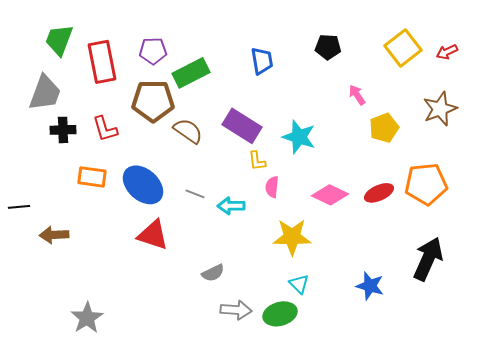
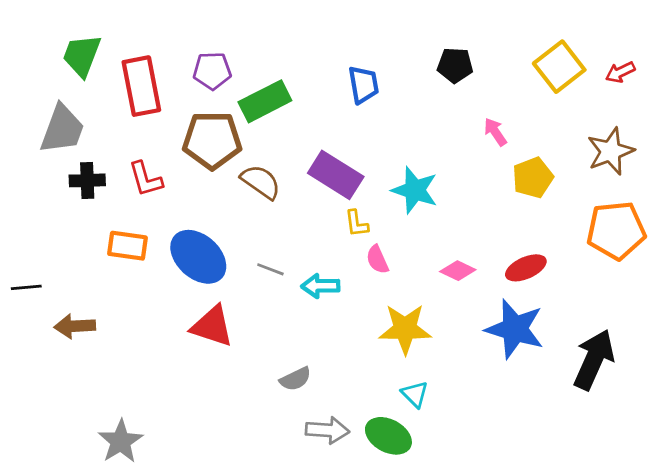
orange pentagon: (426, 184) -> (616, 230), moved
pink semicircle: (272, 187) -> (377, 260), turned -30
pink diamond: (330, 195) -> (458, 271), size x0.7
blue star: (370, 286) -> (515, 329), moved, size x1.5
green ellipse: (280, 314) -> (388, 436), turned 44

